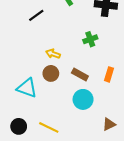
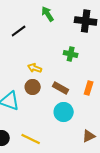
green cross: (90, 39) -> (71, 54), turned 32

